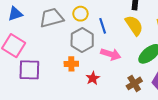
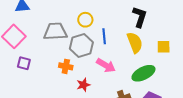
gray trapezoid: (51, 18) -> (55, 32), moved
purple square: (29, 70) -> (24, 63), size x0.6

